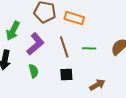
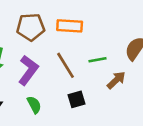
brown arrow: (97, 85) -> (116, 80), moved

